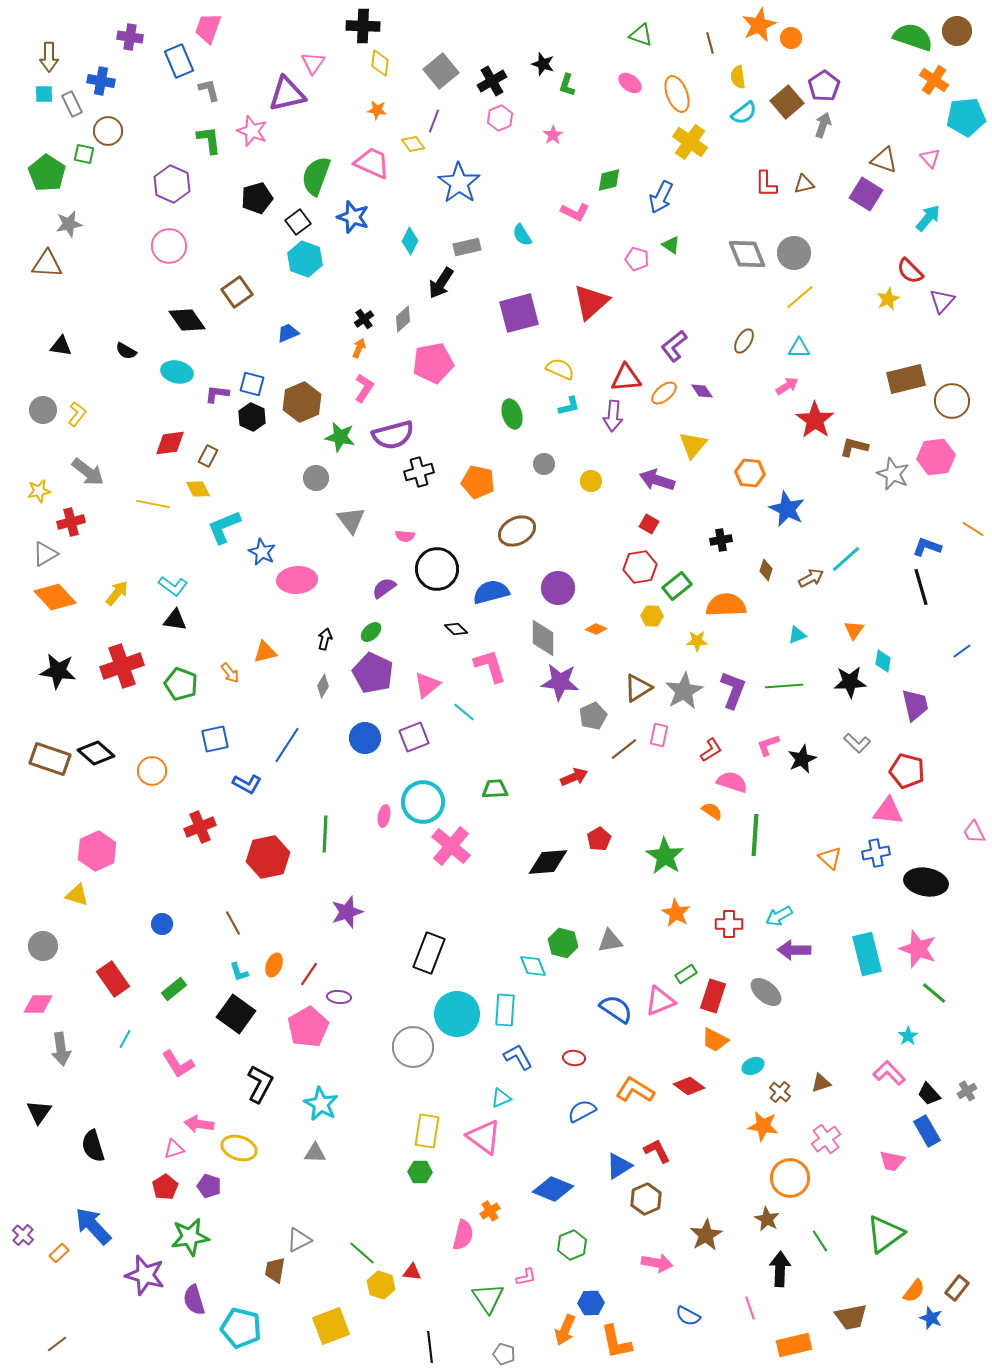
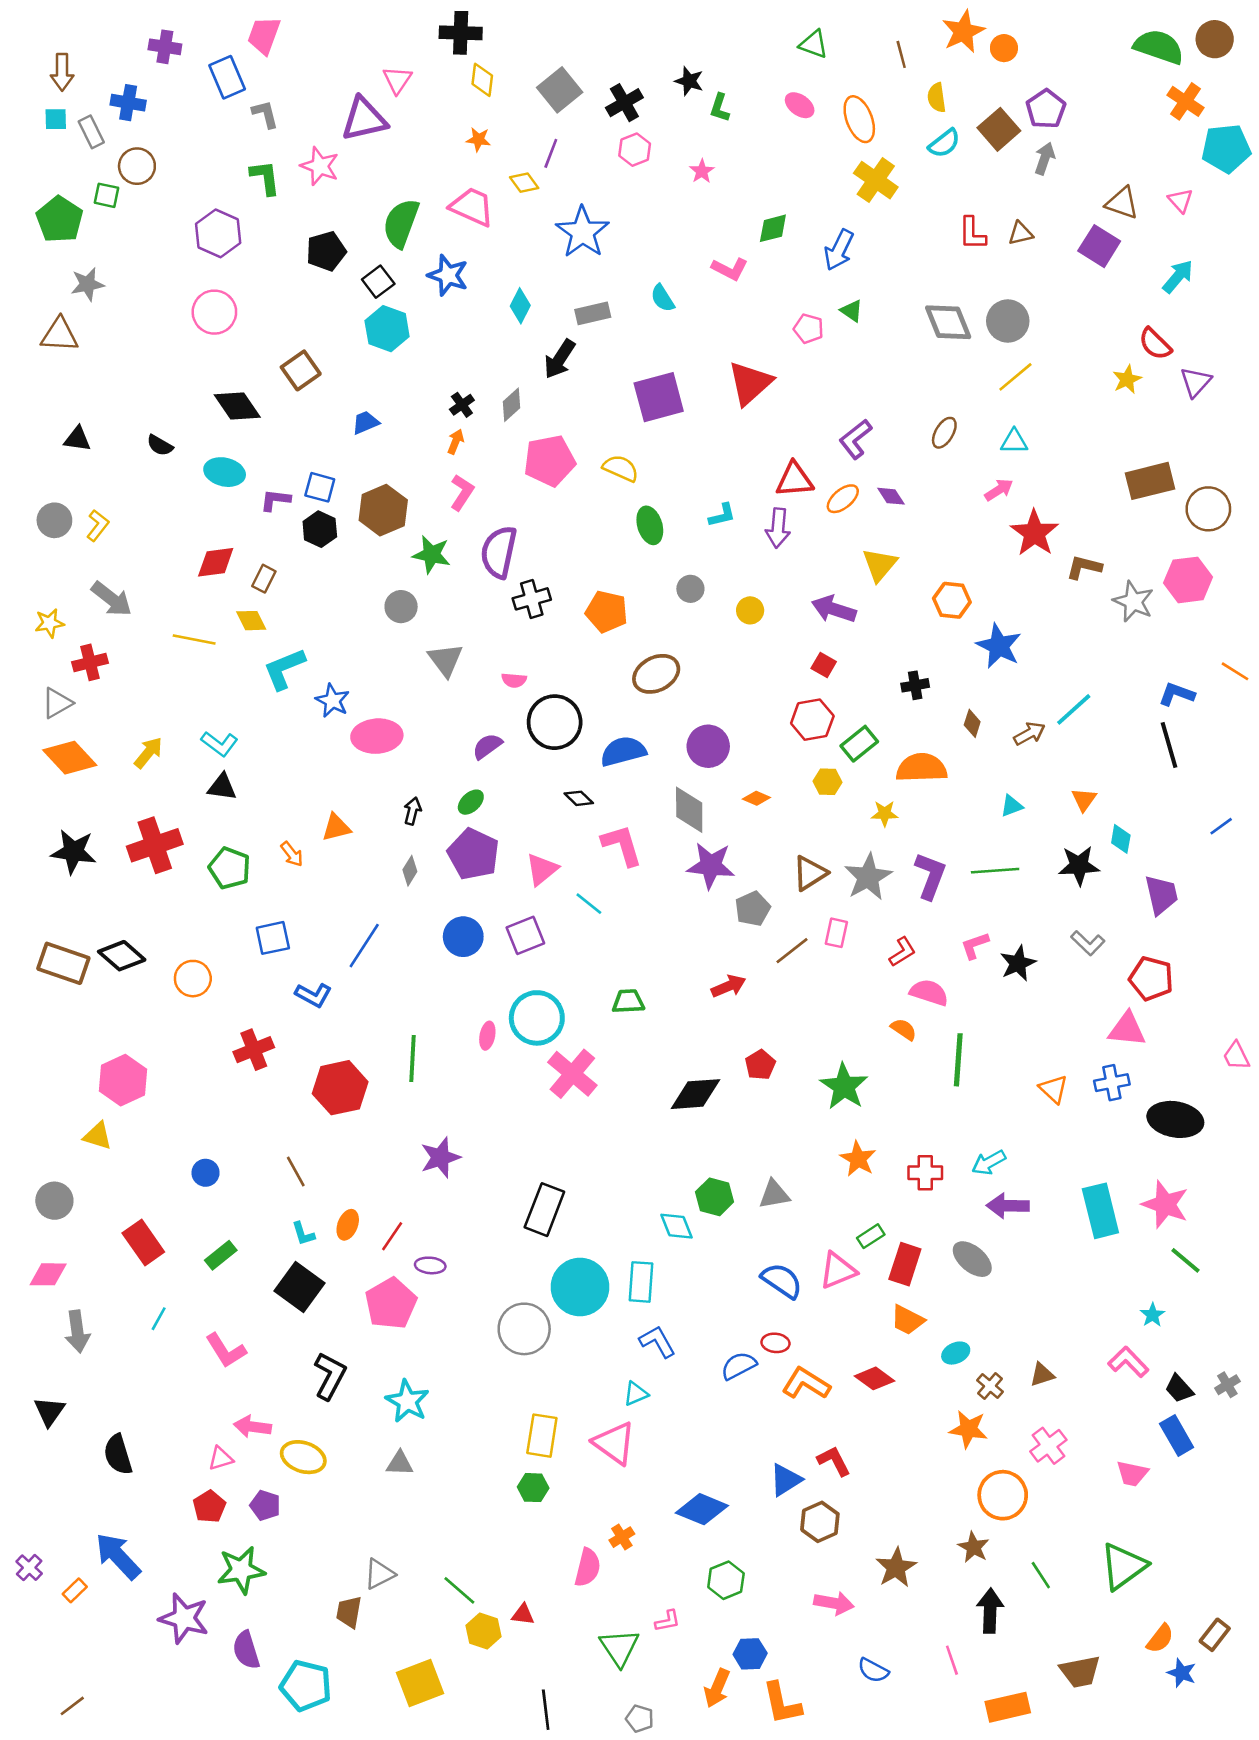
yellow semicircle: (560, 369) -> (621, 468), moved
purple semicircle: (393, 435) -> (499, 552), turned 117
red ellipse: (574, 1058) -> (775, 1343), moved
blue semicircle: (582, 1111) -> (739, 1366), moved

